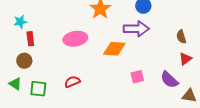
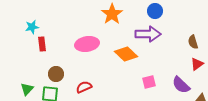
orange diamond: (114, 49) -> (126, 54), turned 40
brown circle: (24, 61) -> (56, 74), moved
green triangle: (15, 84) -> (27, 89), turned 40

